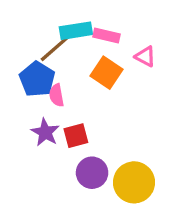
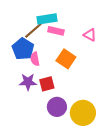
pink rectangle: (107, 36) -> (56, 31), moved
orange square: (107, 73) -> (66, 59), moved
purple star: (45, 132) -> (28, 82), turned -30

